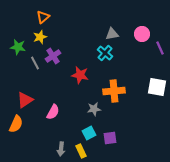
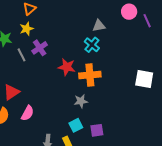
pink circle: (142, 34) -> (129, 12), moved
purple line: (160, 48) -> (147, 21), moved
orange cross: (114, 91) -> (90, 75), moved
pink semicircle: (53, 112) -> (28, 113), moved

